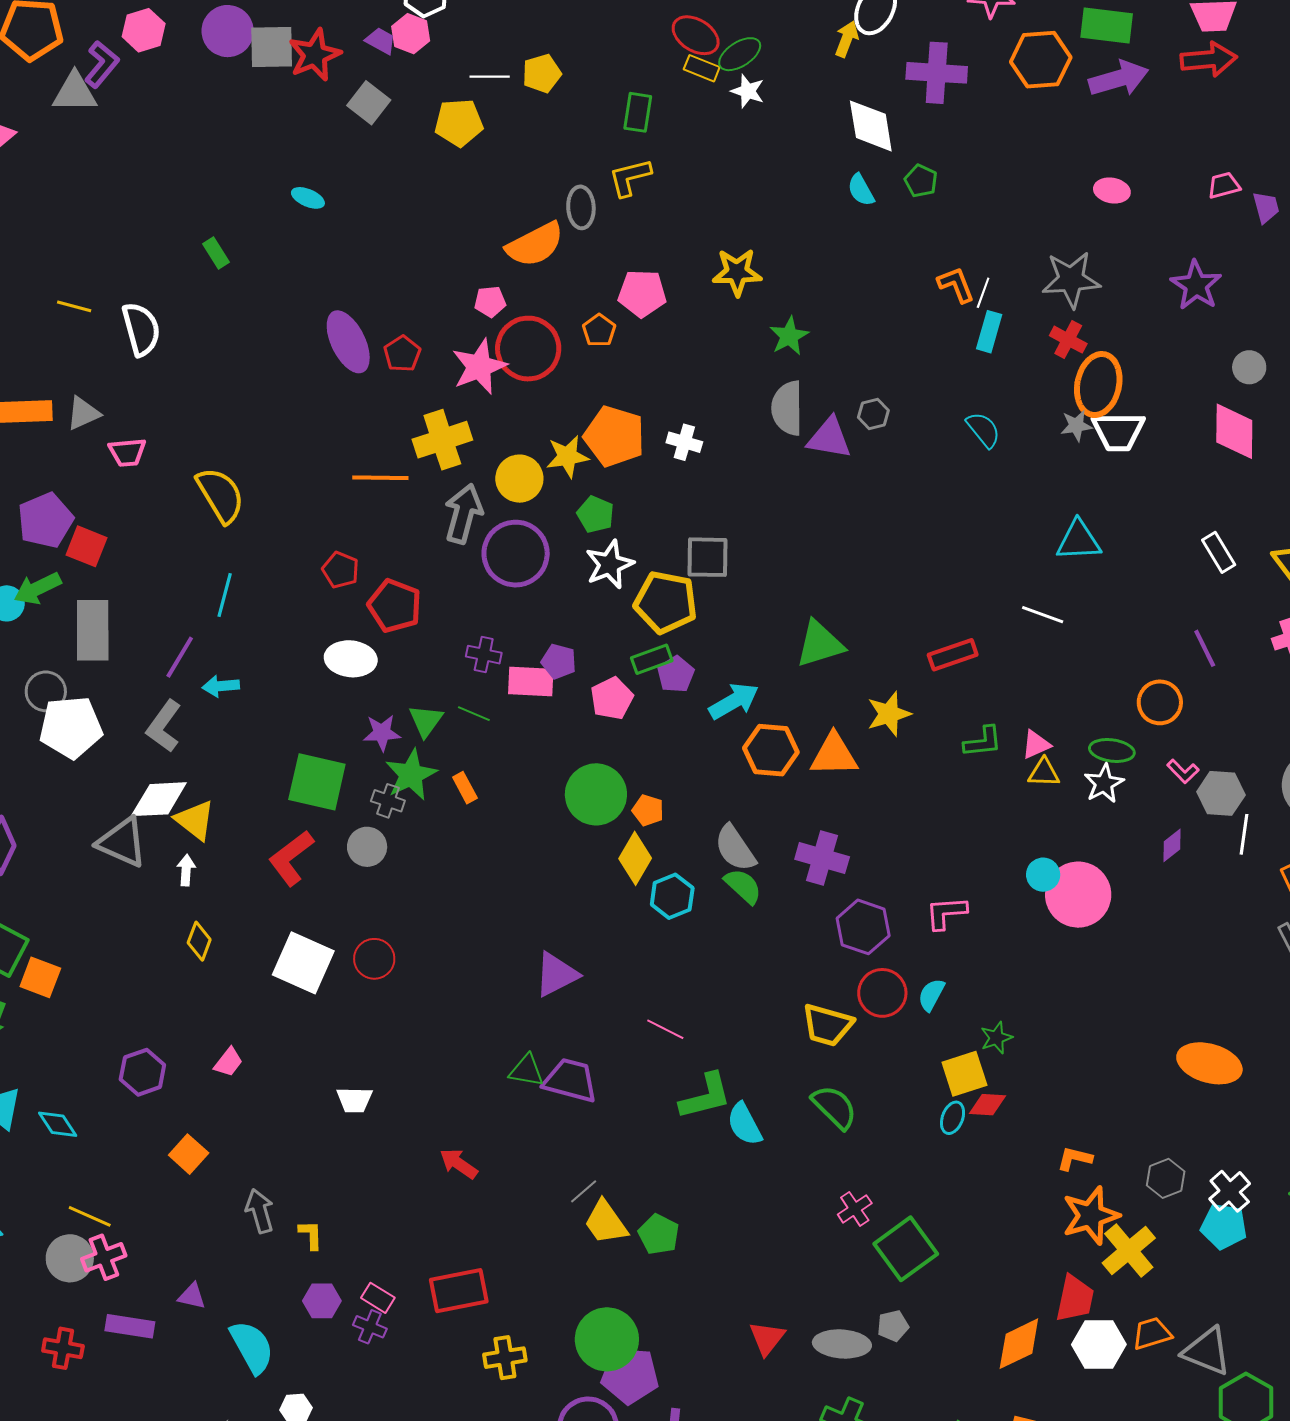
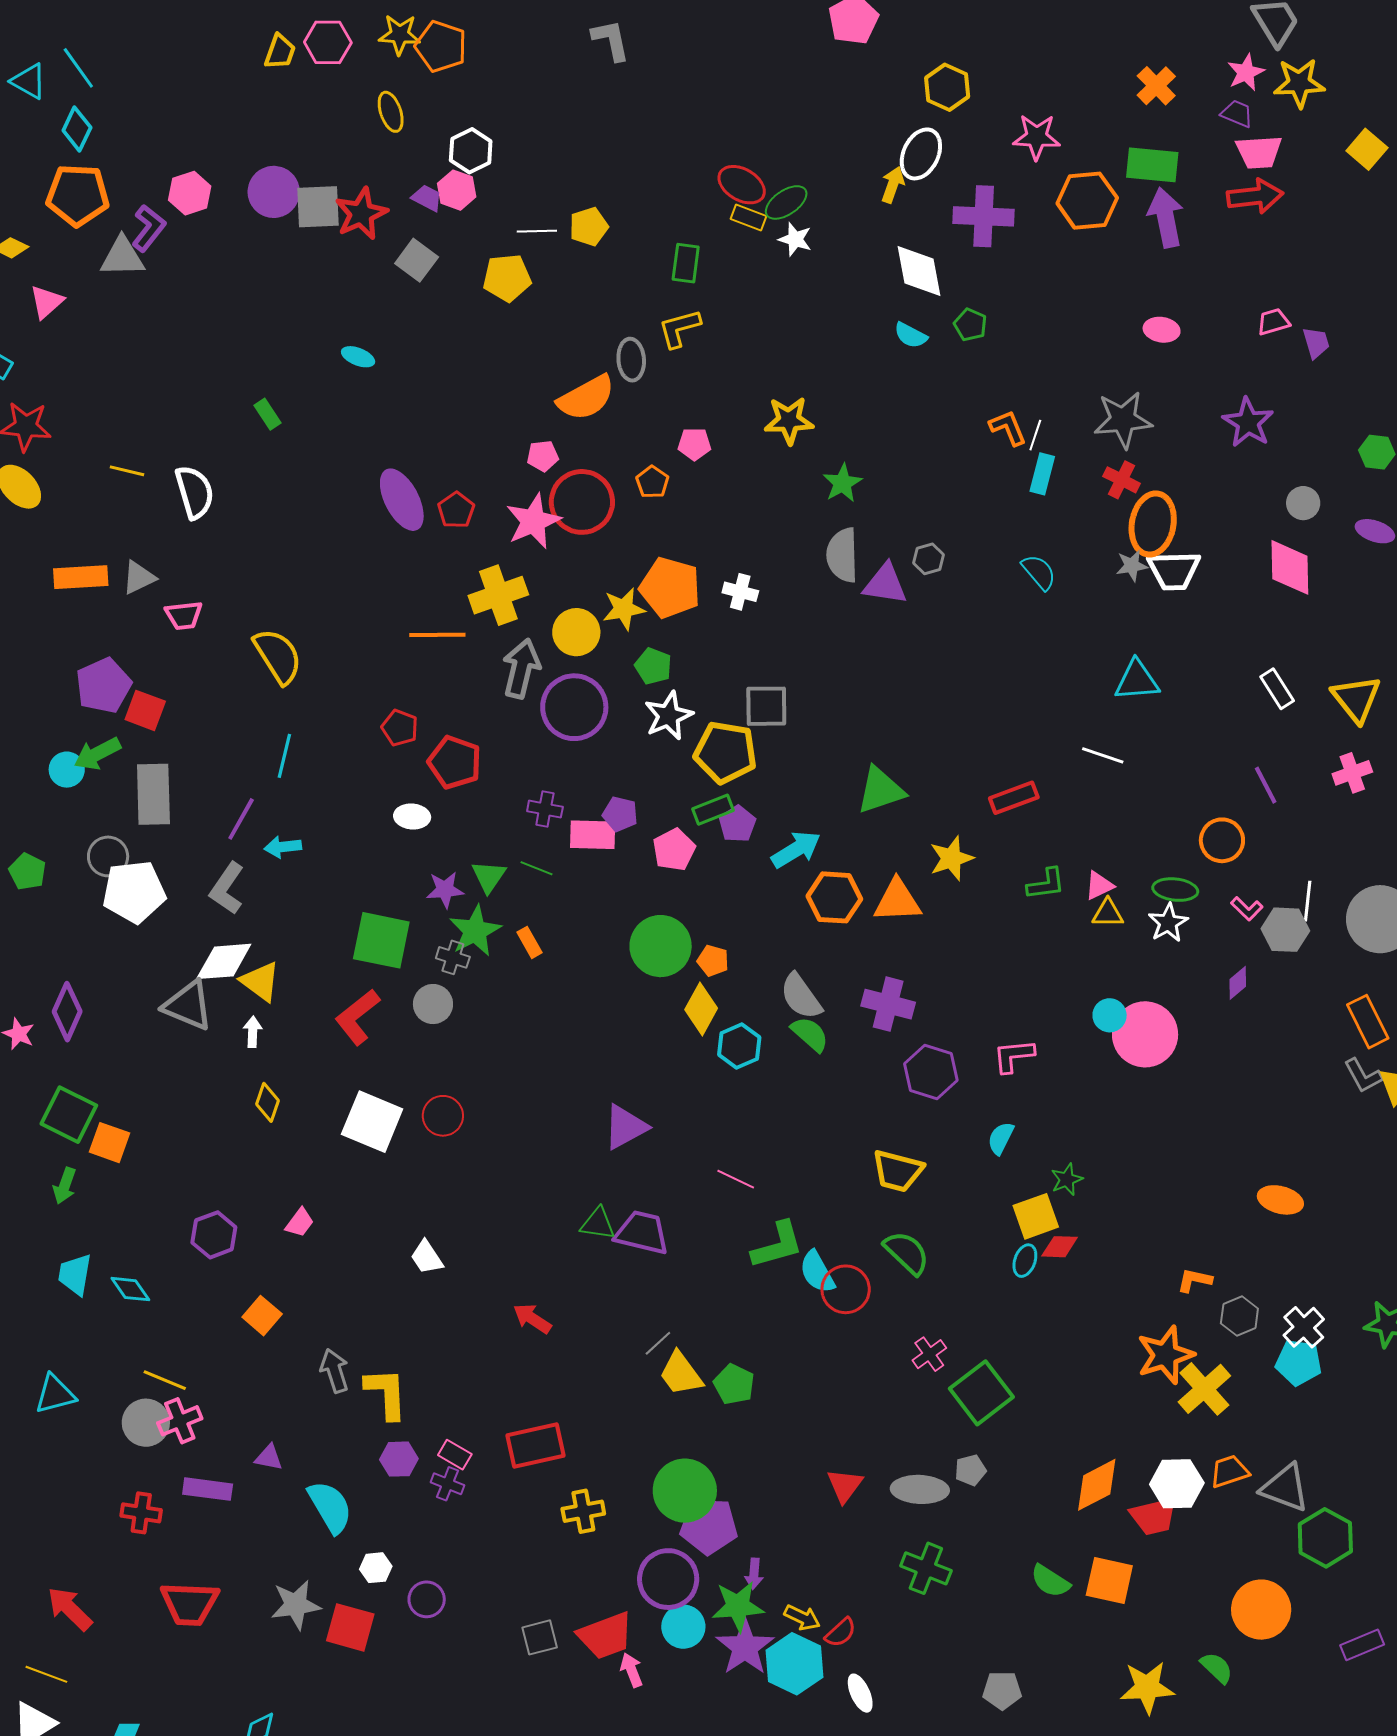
purple arrow: (1119, 78) -> (1166, 218), turned -84
cyan semicircle: (861, 190) -> (911, 335), turned -32
pink pentagon: (642, 293) -> (694, 444), size x0.7
white ellipse: (351, 659) -> (412, 816), size x0.7
white line: (1244, 834) -> (1308, 901), moved
red circle: (882, 993) -> (846, 1289), moved
orange ellipse: (1209, 1063) -> (1280, 1200), size x0.7
white trapezoid: (354, 1100) -> (427, 1257), turned 57
orange L-shape: (1075, 1159) -> (1194, 1280), moved
yellow L-shape: (311, 1235) -> (386, 1393), size x1.8
red trapezoid: (1075, 1299) -> (1154, 1516), moved, turned 66

